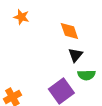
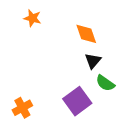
green semicircle: (86, 75) -> (105, 83), turned 36

